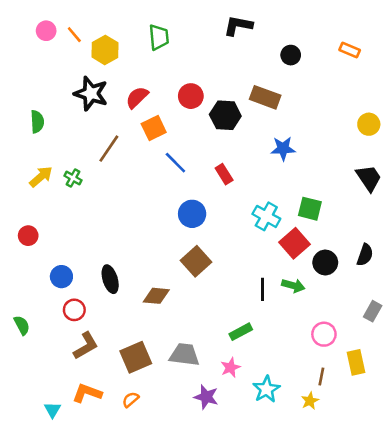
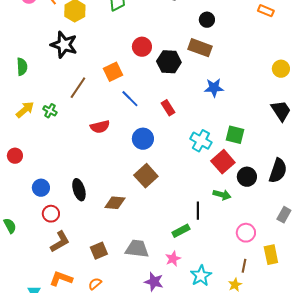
black circle: (291, 55) -> (207, 20), moved
red semicircle: (137, 97) -> (100, 127), moved, turned -150
black semicircle: (365, 255) -> (278, 171), size x1.4
black line: (263, 289) -> (198, 211), moved
brown square: (136, 357) -> (99, 251), size x0.7

